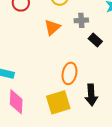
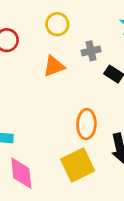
orange triangle: (52, 27) -> (54, 66), turned 30

